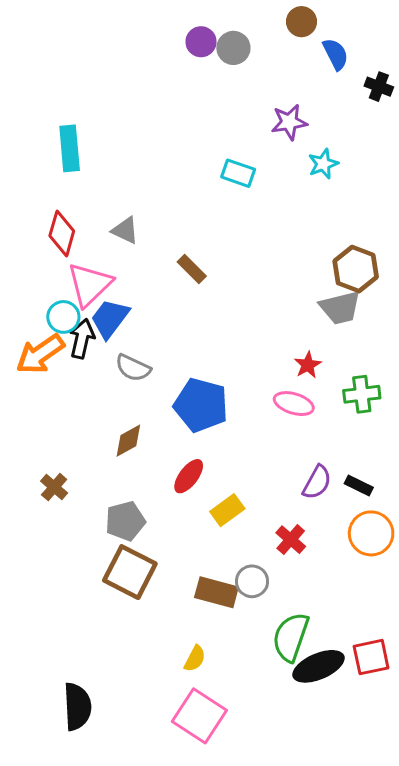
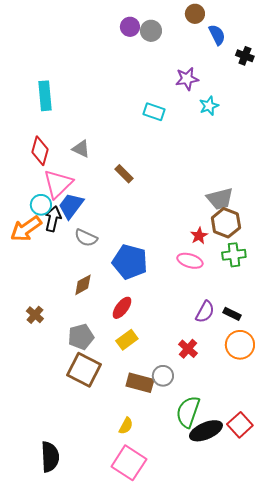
brown hexagon: (356, 269) -> (226, 223), moved
yellow rectangle: (227, 510) -> (127, 340), moved
red square: (371, 657) -> (240, 425), turned -30

